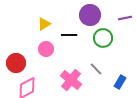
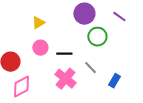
purple line: (125, 18) -> (119, 17), turned 48
black line: (69, 35) -> (64, 54), moved

